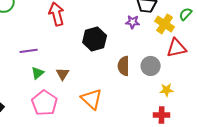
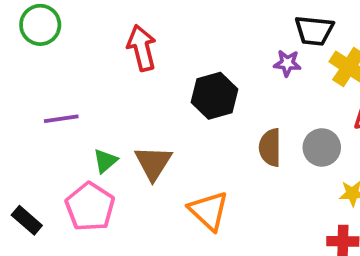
purple line: (29, 51) -> (61, 119), moved
brown triangle: (63, 74) -> (153, 163), size x1.5
pink pentagon: (45, 103) -> (90, 207), moved

